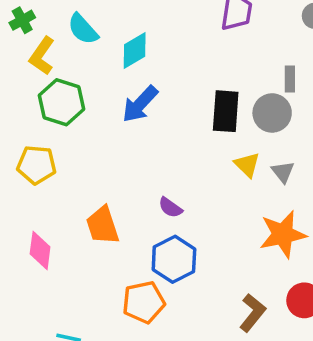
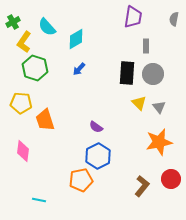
gray rectangle: (290, 79) -> (146, 46), moved
blue arrow: (140, 104) -> (79, 69), size x0.6
orange trapezoid: (103, 225) -> (45, 120), moved

